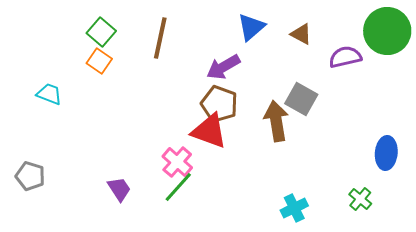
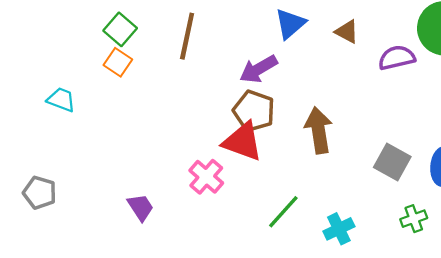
gray square: (301, 99) -> (392, 162), moved
green line: (178, 187) -> (283, 212), moved
green cross: (360, 199) -> (414, 219), turned 30

